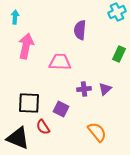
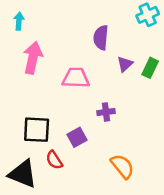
purple triangle: (105, 89) -> (125, 64), moved
purple square: (61, 109) -> (77, 137), turned 35

